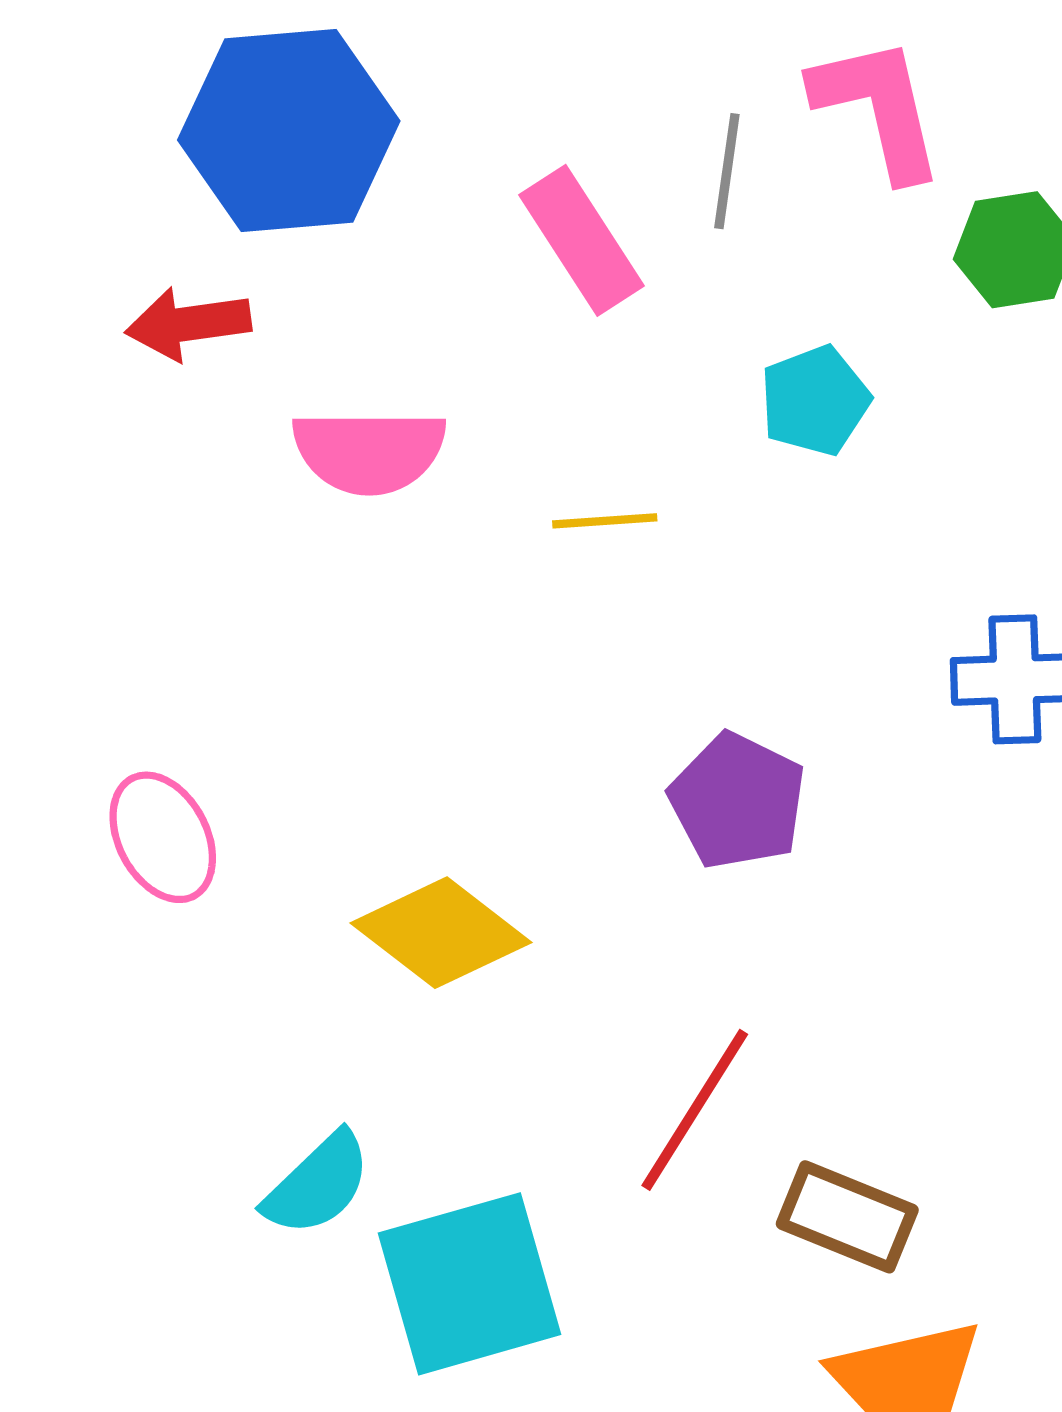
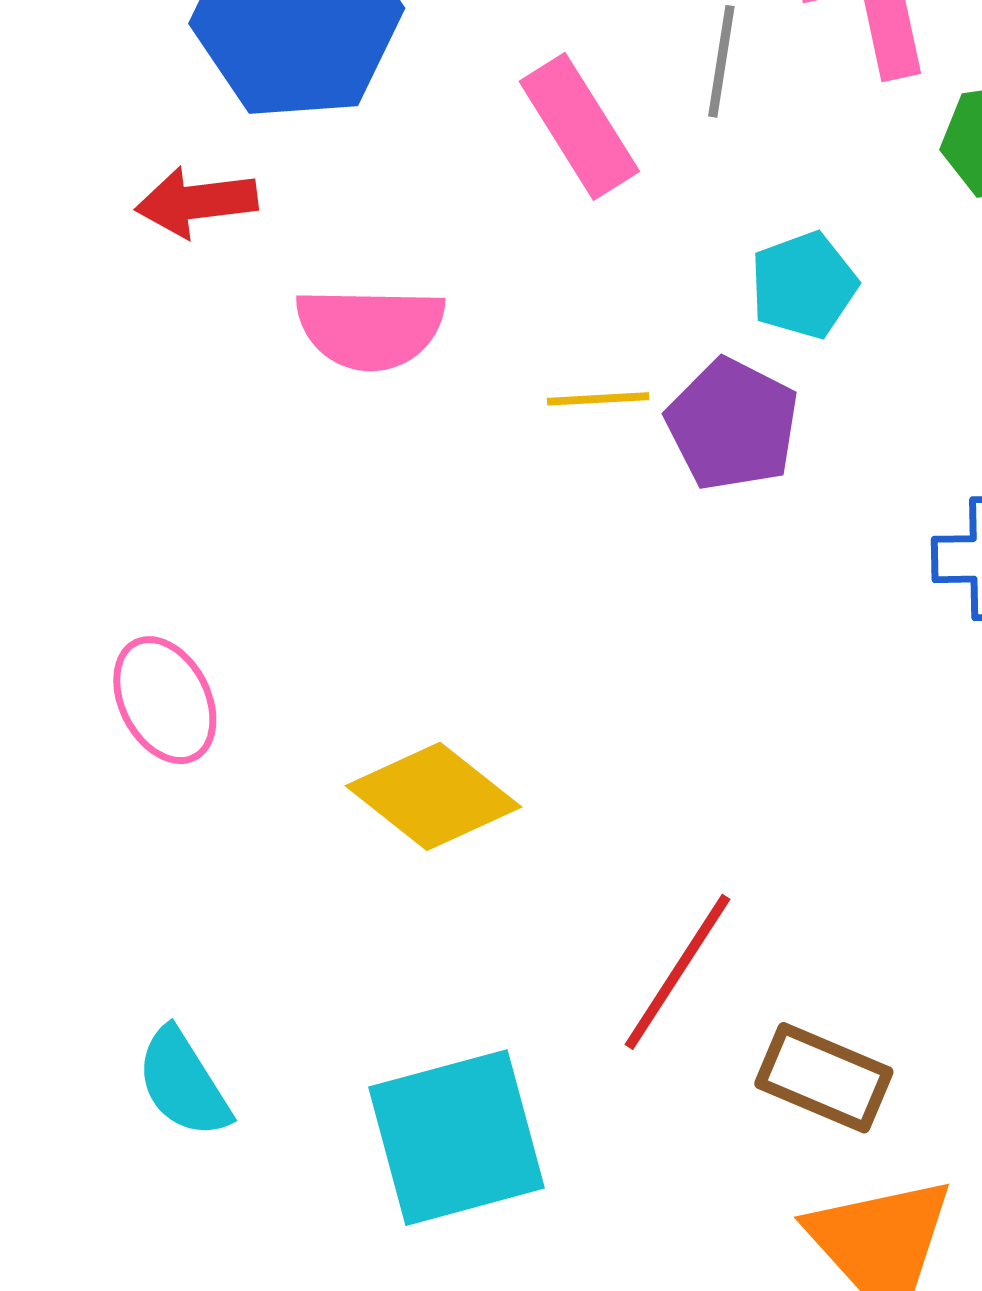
purple pentagon: (738, 801) -> (732, 425), moved
cyan semicircle: (318, 1184) -> (183, 1083), moved, turned 101

